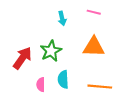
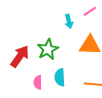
pink line: (94, 12) -> (90, 11), turned -48
cyan arrow: (62, 18) -> (69, 21), moved

